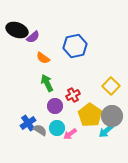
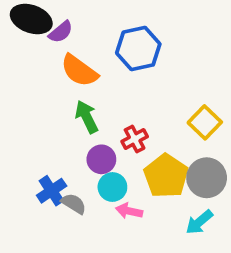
orange semicircle: (43, 58) -> (79, 71), size x1.5
cyan circle: (57, 128) -> (112, 187), moved
cyan arrow: (106, 131) -> (199, 222), moved
pink arrow: (70, 134) -> (129, 211), turned 48

